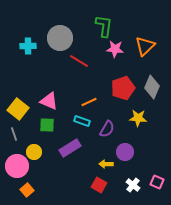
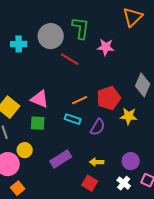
green L-shape: (104, 26) -> (81, 28), moved
orange triangle: (145, 46) -> (133, 17), moved
red pentagon: (123, 88) -> (109, 98), moved
purple rectangle: (70, 148) -> (61, 159), moved
purple circle: (125, 152) -> (131, 161), moved

